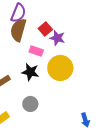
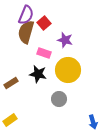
red square: (45, 29) -> (44, 23), moved
gray circle: (30, 104) -> (59, 99), moved

